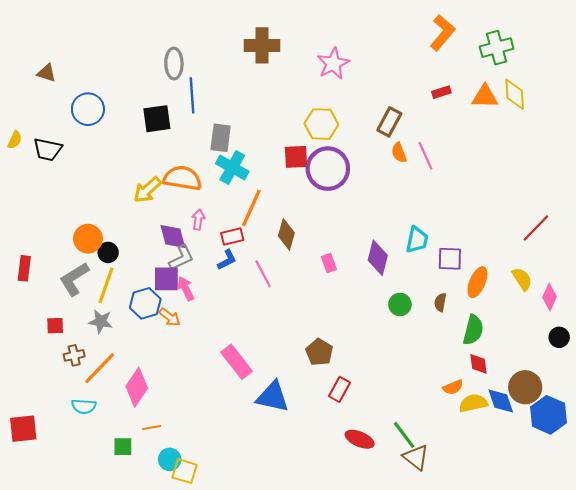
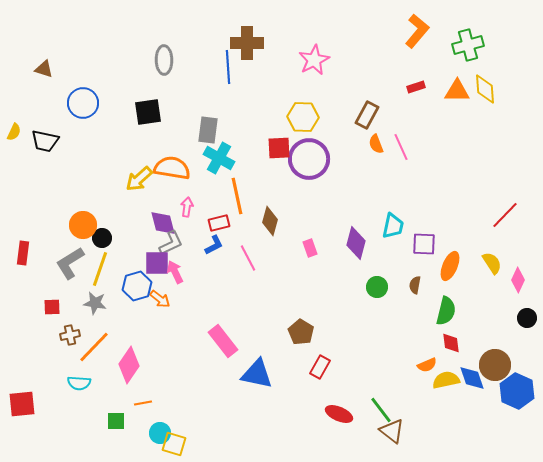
blue line: (192, 95) -> (228, 67), moved
orange line: (251, 208) -> (237, 196), turned -36

